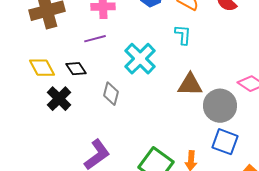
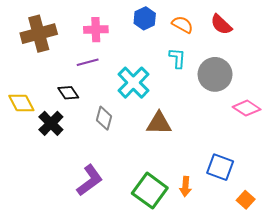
yellow diamond: (42, 68) -> (21, 103), moved
brown triangle: (190, 85) -> (159, 123), moved
gray circle: (220, 106) -> (215, 74), moved

